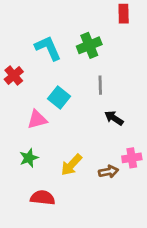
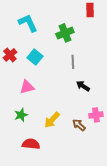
cyan L-shape: (48, 48) -> (28, 23), moved
cyan square: (59, 97) -> (35, 57), moved
brown arrow: (108, 172) -> (79, 125), turned -128

